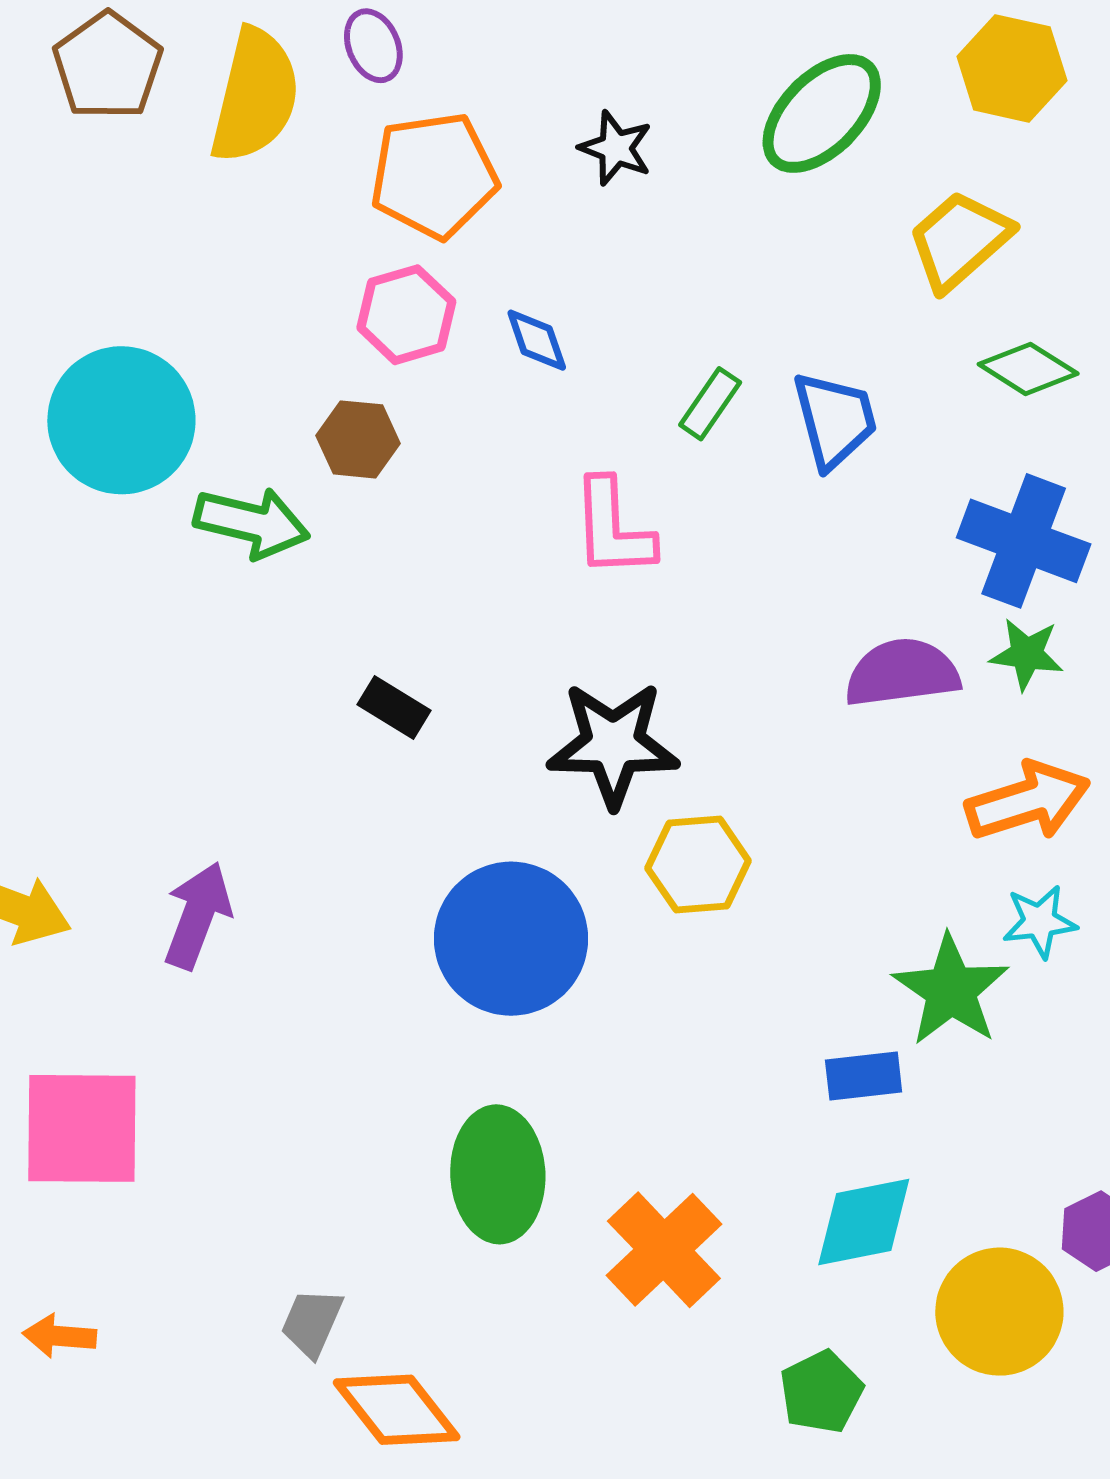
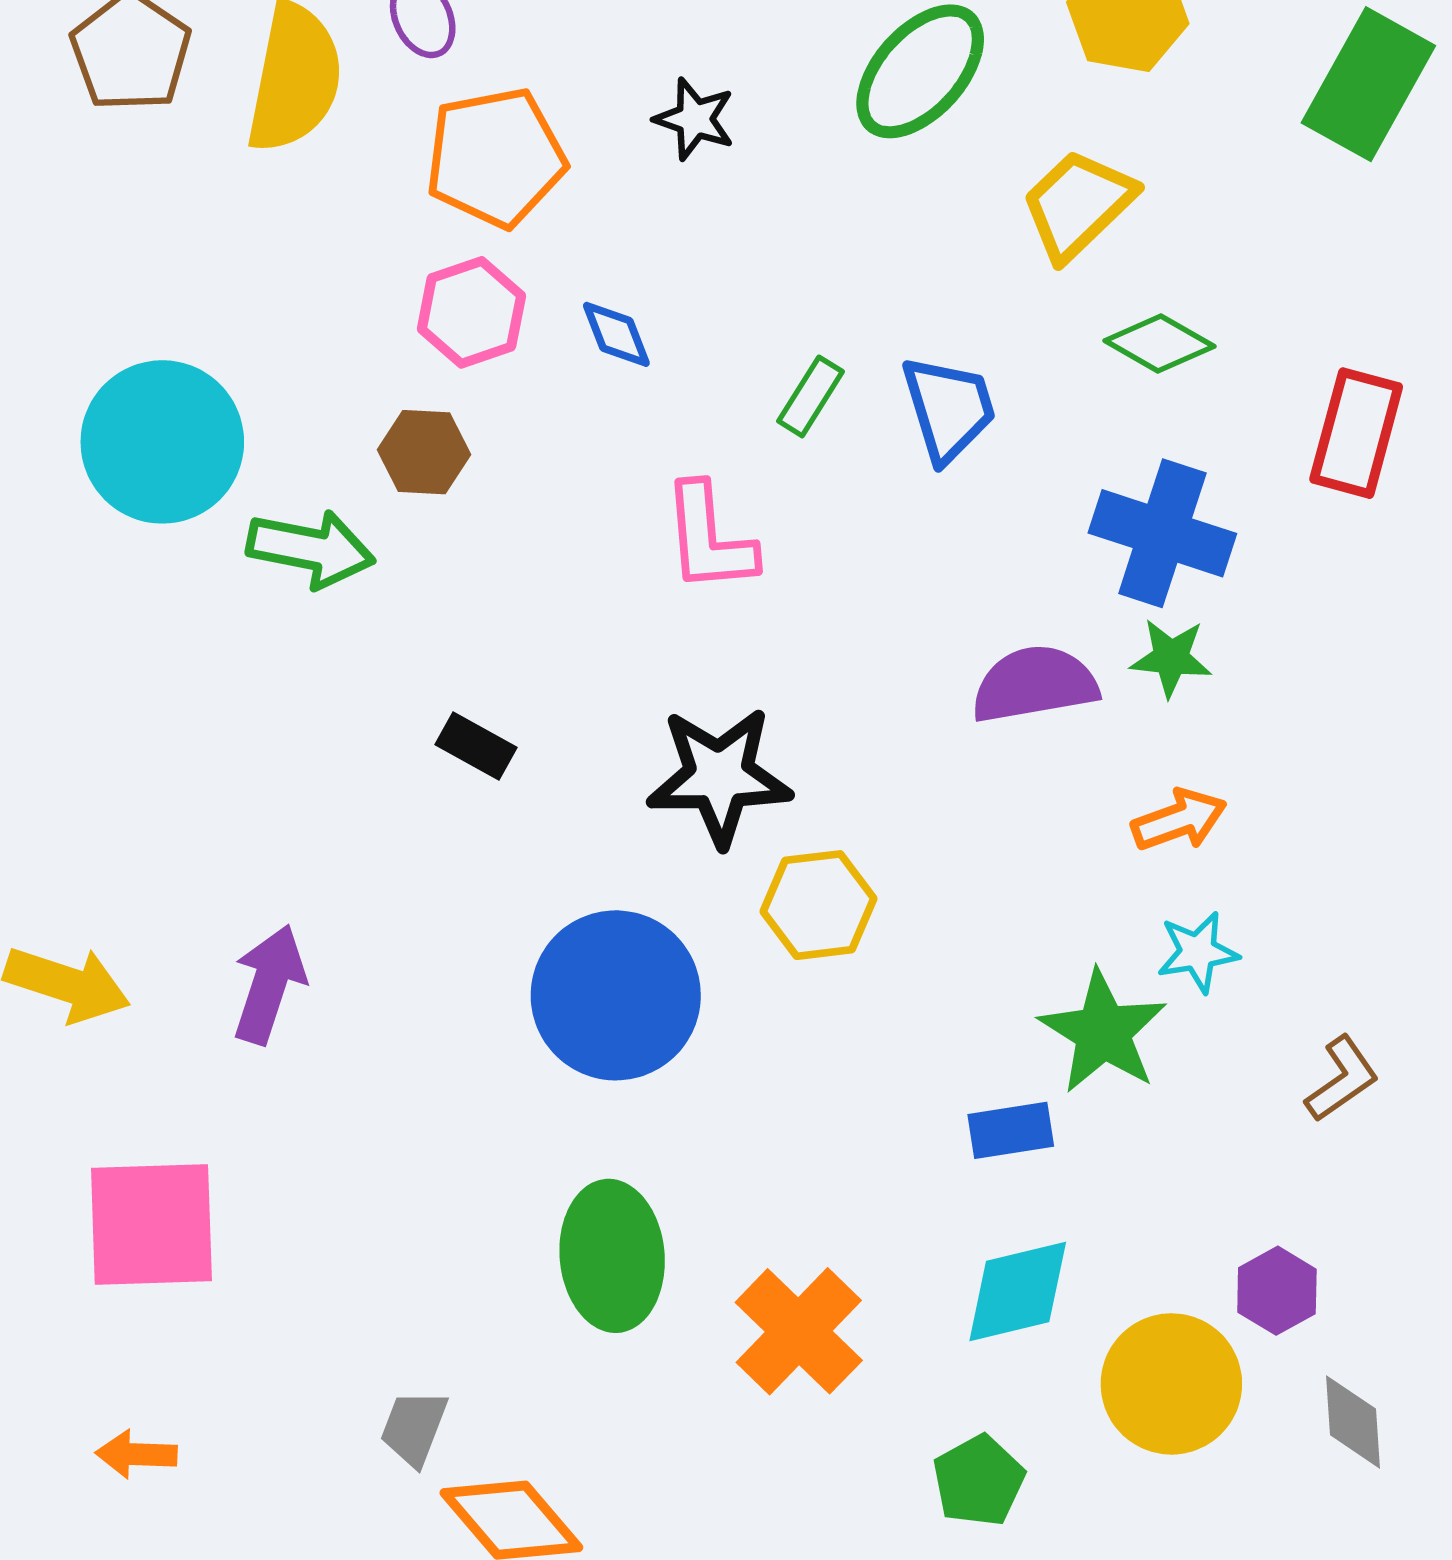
orange arrow: (1028, 801) -> (1179, 820), size x0.7

